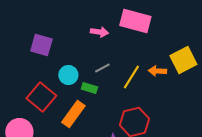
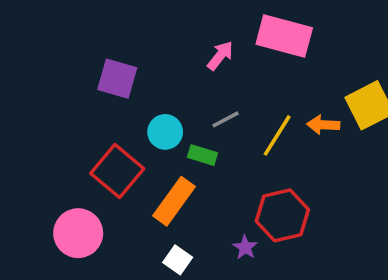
pink arrow: (99, 32) -> (220, 56), turned -60

